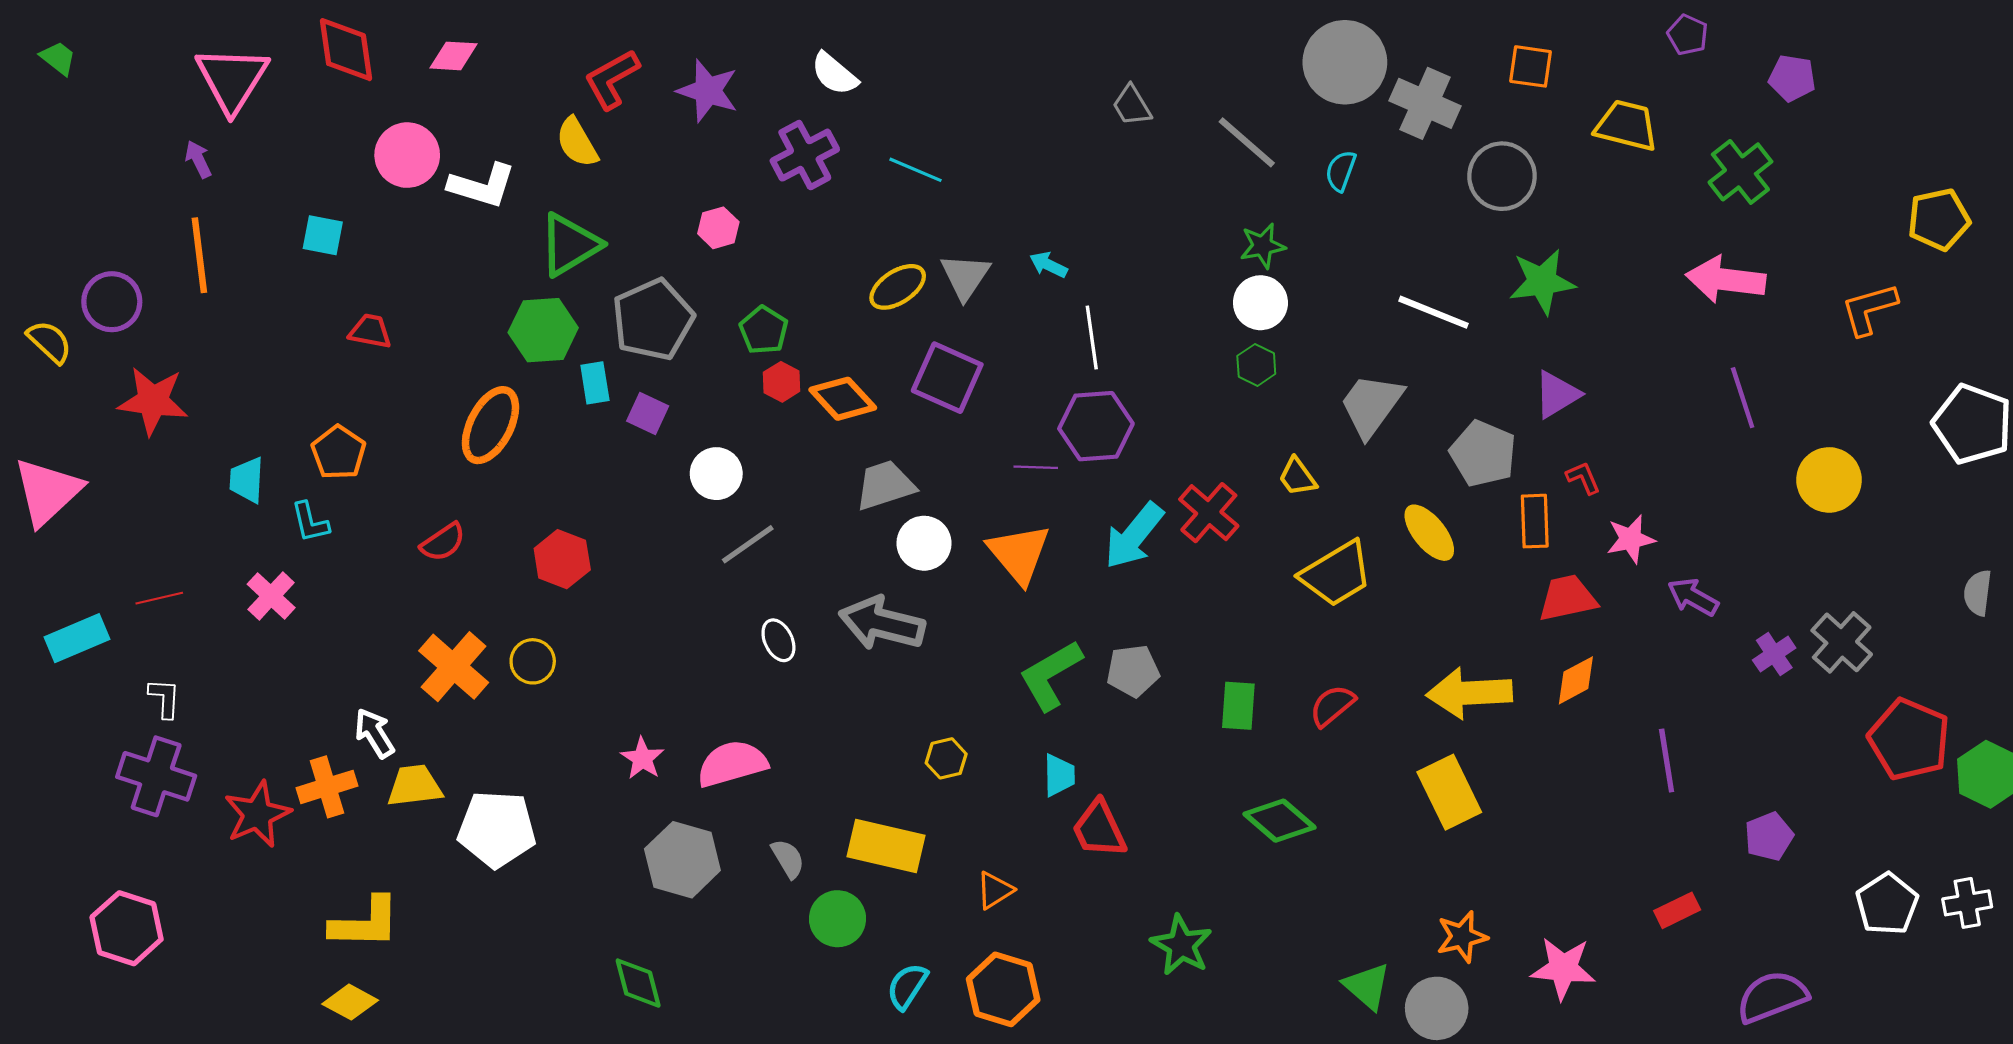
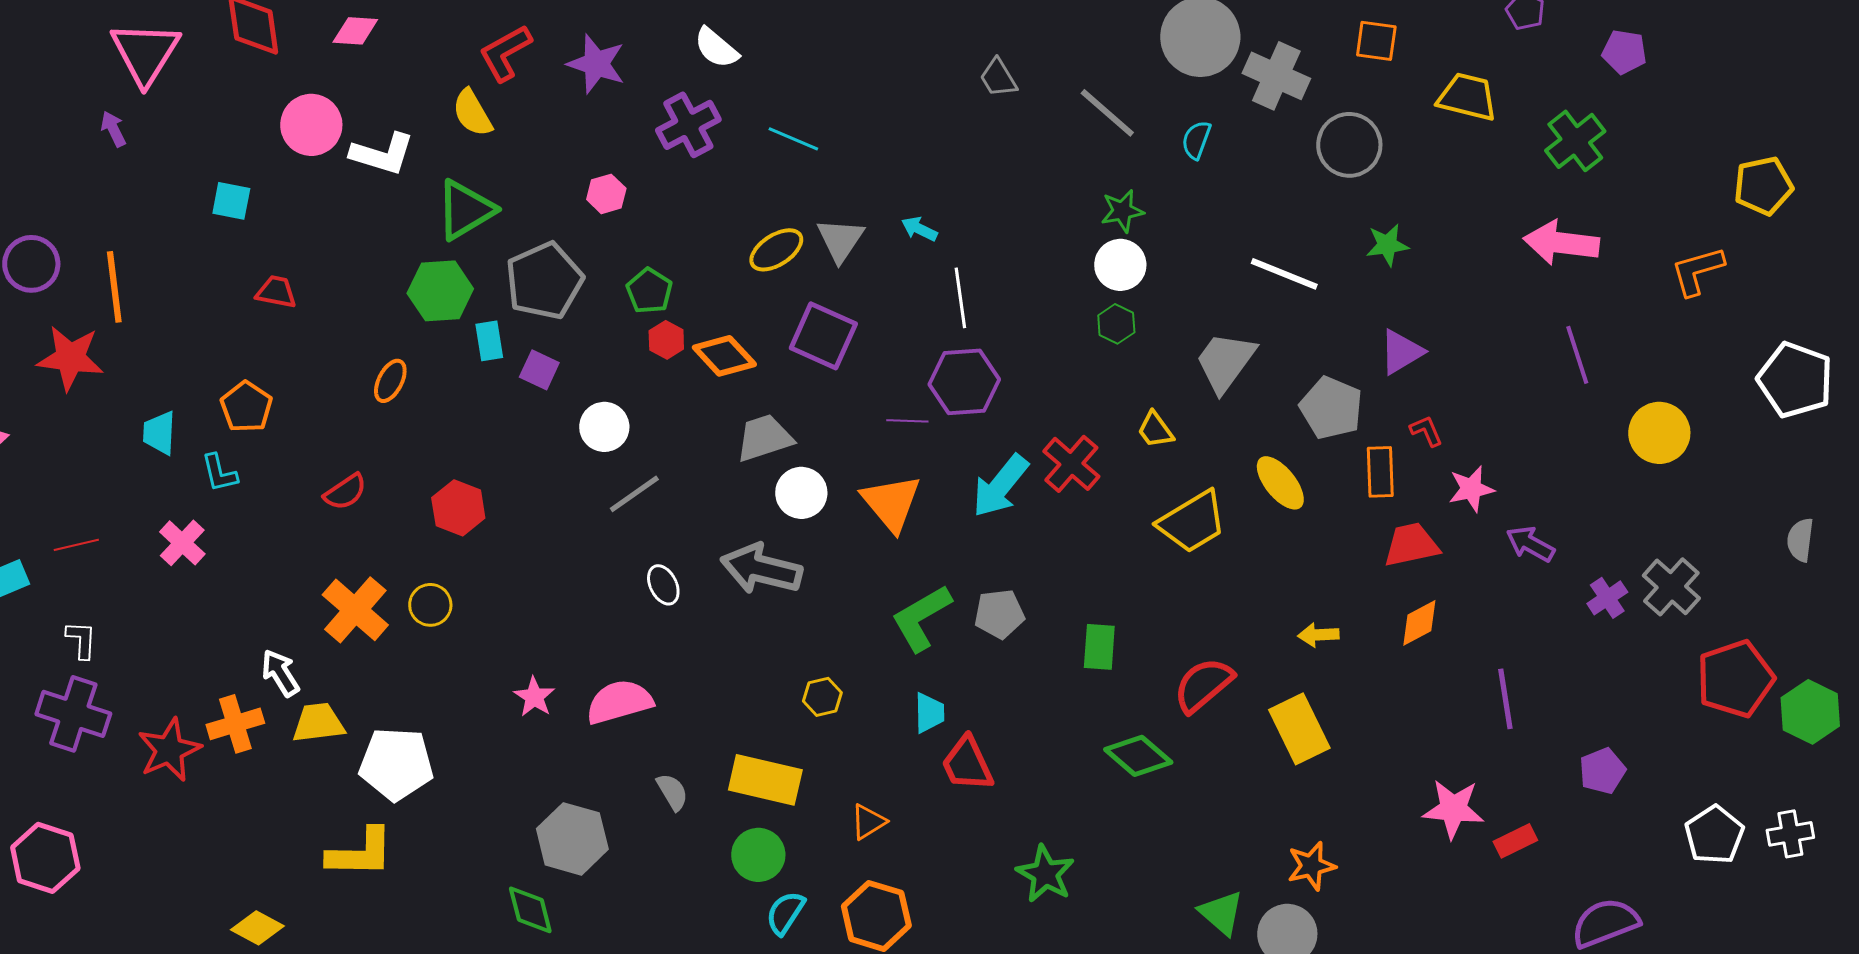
orange line: (199, 255) -> (114, 287), moved
green star: (1542, 282) -> (1387, 245), size x0.7
orange ellipse: (490, 425) -> (390, 381), size x0.6
yellow arrow: (1469, 693) -> (1318, 635), size x0.5
red semicircle: (1332, 706) -> (1203, 685), moved, size x1.4
red pentagon: (1909, 739) -> (1735, 679), turned 30
gray hexagon: (682, 860) -> (572, 839), moved
green circle: (838, 919) -> (758, 855), moved
yellow L-shape: (365, 923) -> (360, 853), moved
pink star: (1563, 968) -> (1453, 809), moved

